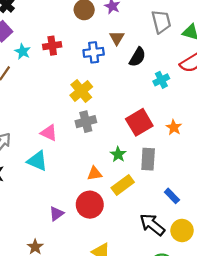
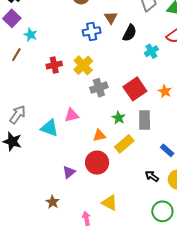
red cross: (52, 46) -> (54, 65), moved
gray cross: (86, 122) -> (99, 88), moved
pink triangle: (49, 133) -> (72, 115), moved, turned -35
black arrow: (152, 225) -> (152, 176), size x0.6

